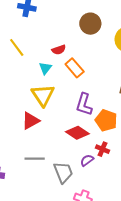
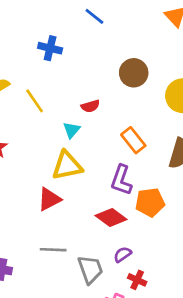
orange rectangle: (75, 68) -> (133, 140), moved
yellow triangle: (43, 95) -> (67, 166), turned 50
orange pentagon: (106, 120) -> (150, 202), turned -30
red cross: (102, 149) -> (137, 280), moved

